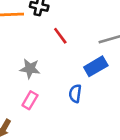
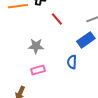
pink rectangle: (30, 100) -> (38, 70), turned 48

